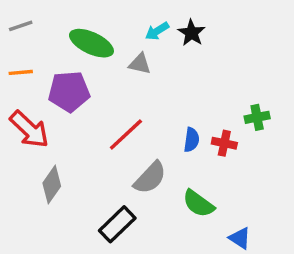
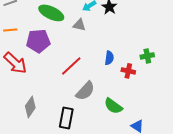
blue semicircle: (192, 140) -> (109, 58), moved
gray diamond: (52, 185) -> (30, 107), moved
black rectangle: (117, 224) -> (66, 118), turned -35

